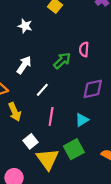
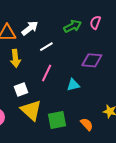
white arrow: (24, 65) -> (30, 28), moved
green square: (74, 149) -> (57, 120), moved
yellow triangle: (48, 159) -> (31, 110), turned -30

